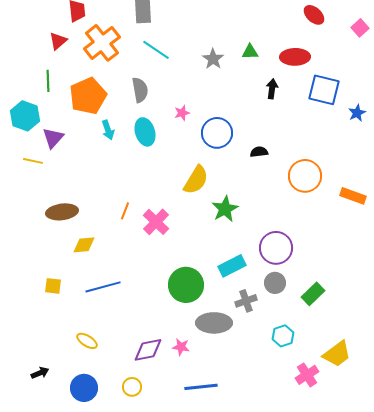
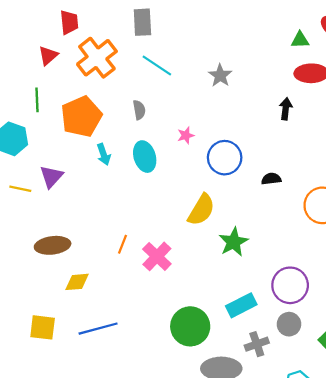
green triangle: (250, 52) -> (300, 40), moved
gray semicircle: (140, 90) -> (139, 110), size x0.7
purple triangle: (53, 138) -> (51, 177), moved
yellow square: (53, 286) -> (43, 327), size x1.4

